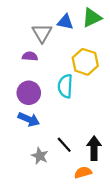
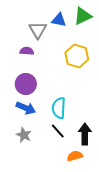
cyan semicircle: (65, 86) -> (59, 108), moved
gray star: (40, 156) -> (24, 135), moved

